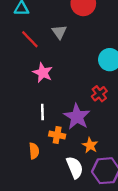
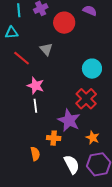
red cross: (99, 94) -> (86, 99), size x1.5
white line: (42, 112) -> (35, 106), moved
orange star: (90, 145) -> (93, 138), moved

